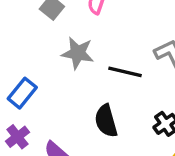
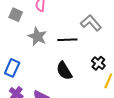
gray star: (78, 53) -> (37, 37), turned 30

